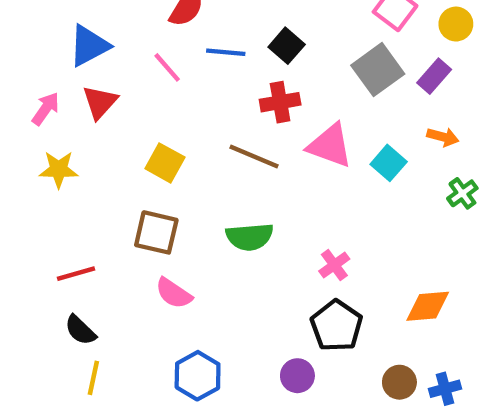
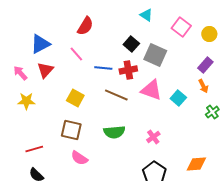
blue line: (226, 52) -> (103, 68), moved
gray square: (378, 70) -> (155, 55), moved, turned -30
purple rectangle: (434, 76) -> (205, 65), moved
pink arrow: (46, 109) -> (20, 73), turned -77
orange arrow: (443, 137) -> (203, 86), turned 48
pink cross: (334, 265) -> (153, 137), moved

